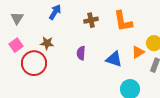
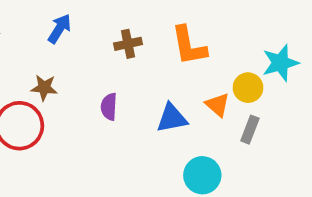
orange triangle: (138, 52) -> (218, 105), turned -48
blue triangle: (114, 59) -> (172, 118), turned -30

